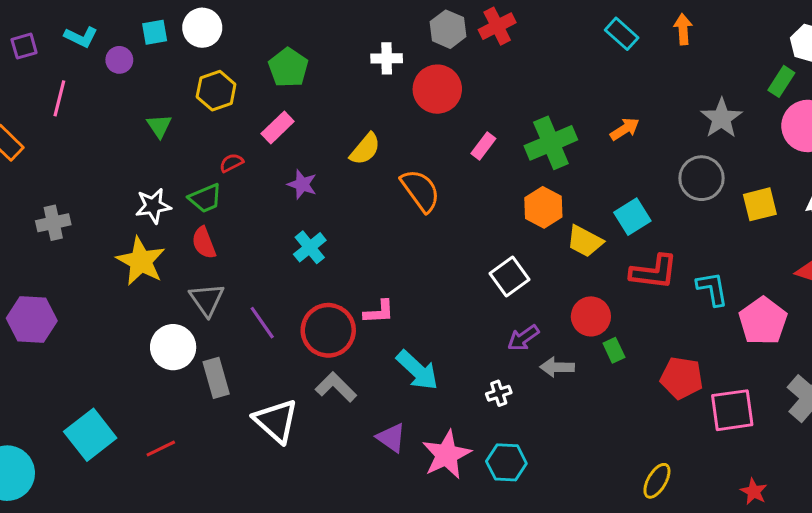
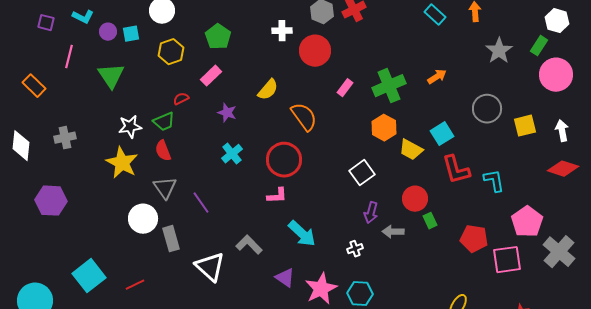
cyan square: (155, 32) -> (131, 34), moved
purple square: (24, 46) -> (46, 23), turned 30
gray star: (721, 118) -> (499, 51), moved
green triangle: (159, 126) -> (111, 76), moved, size x1.6
red L-shape: (654, 272) -> (456, 170), turned 68
pink pentagon: (763, 321) -> (527, 222), moved
red circle: (328, 330) -> (284, 160), moved
purple arrow: (523, 338) -> (371, 213), turned -40

